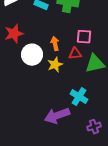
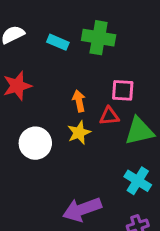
white circle: (32, 55) -> (35, 143), moved
cyan cross: (79, 97) -> (138, 181), moved

